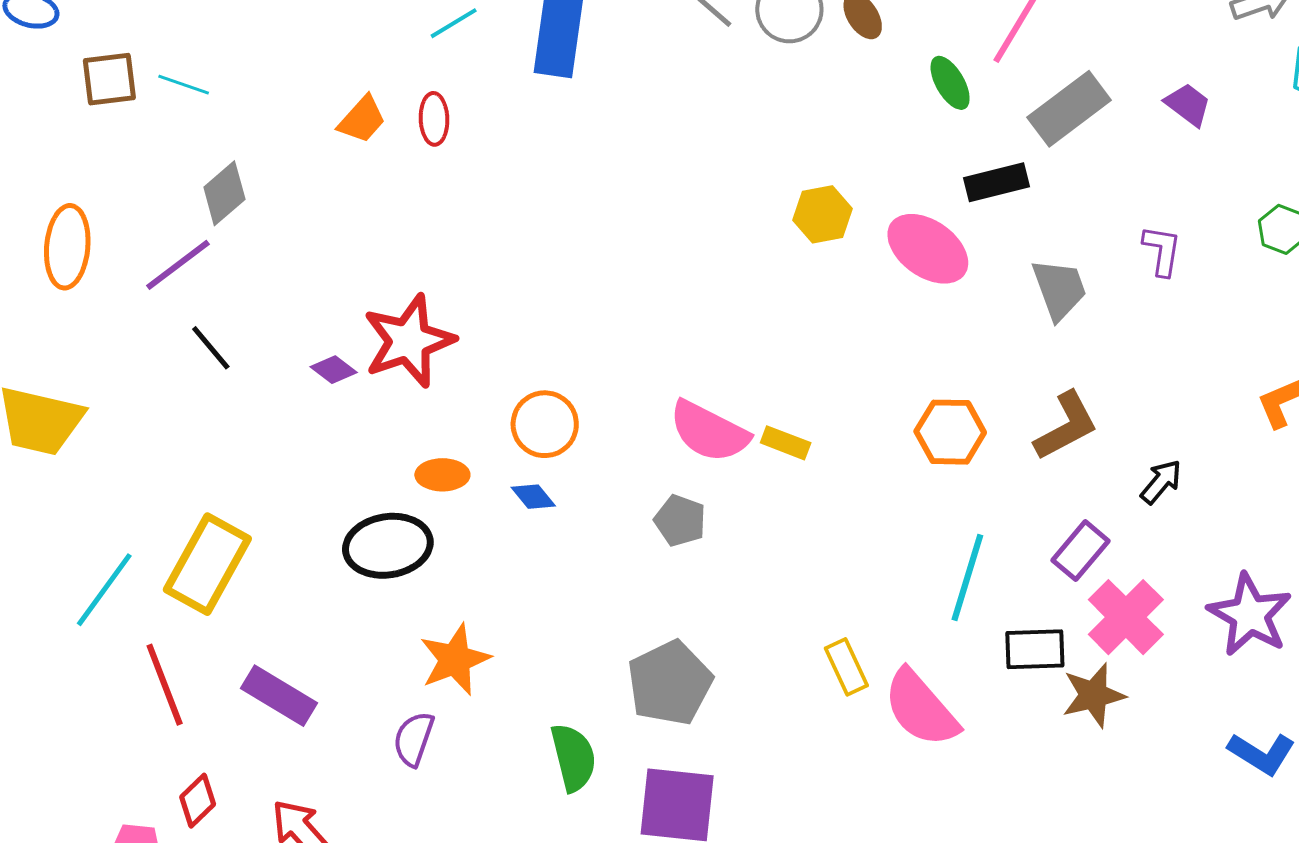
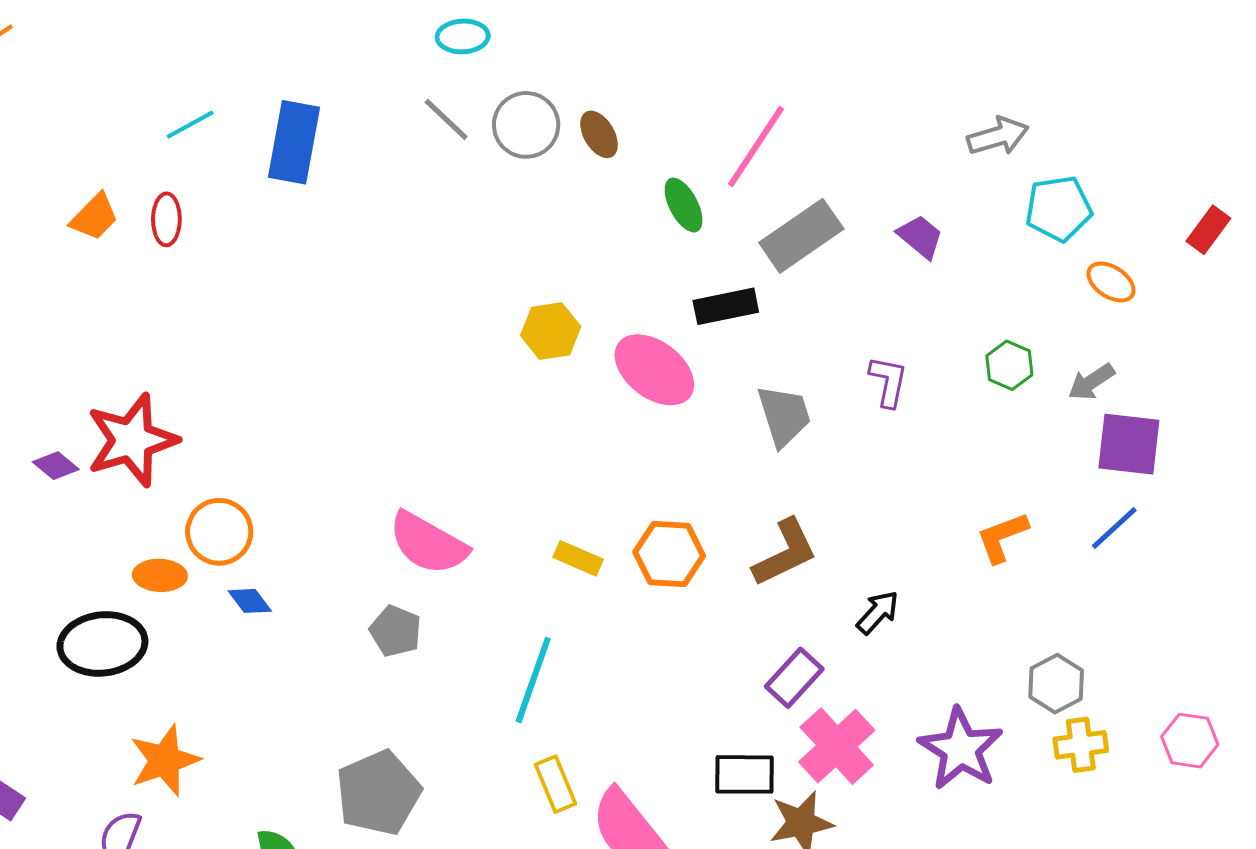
orange circle: (545, 424) -> (219, 532), moved
yellow rectangle: (786, 443) -> (578, 558), moved
cyan line: (967, 578) -> (533, 680), moved

